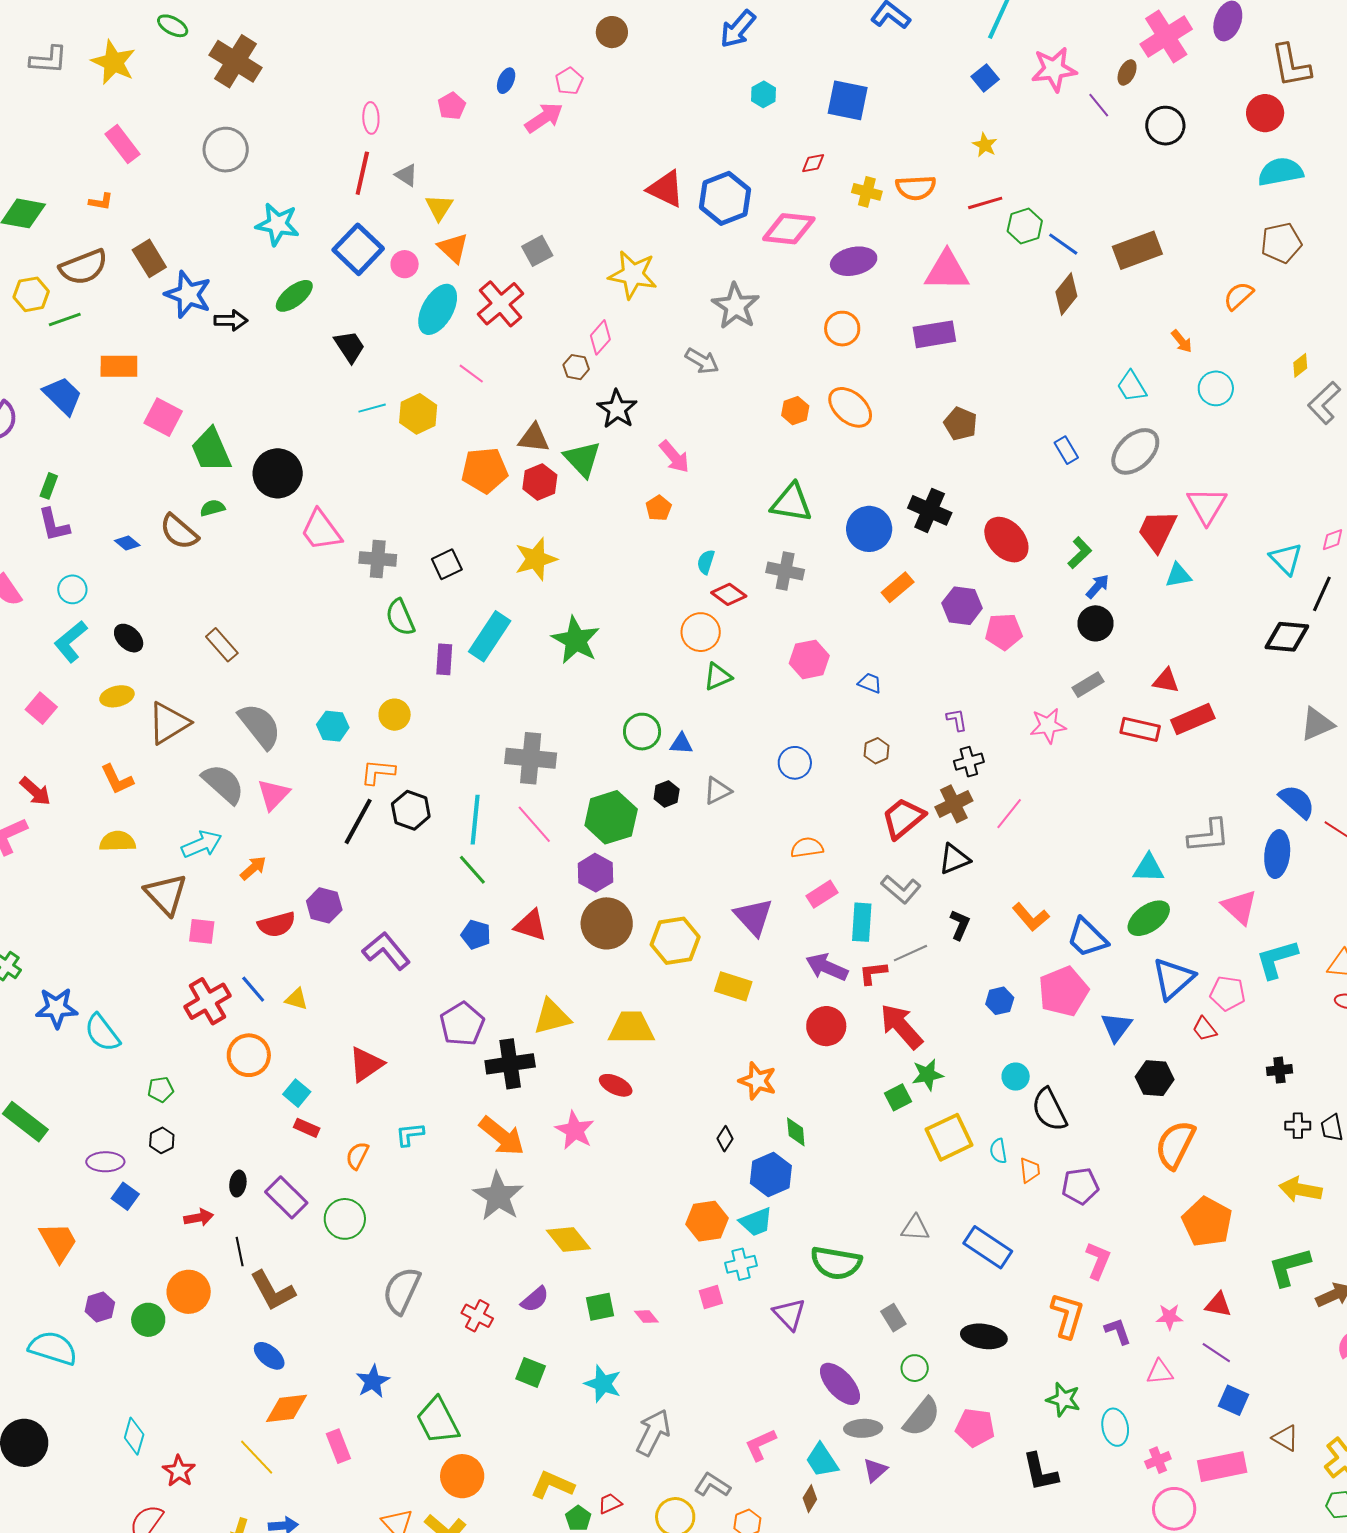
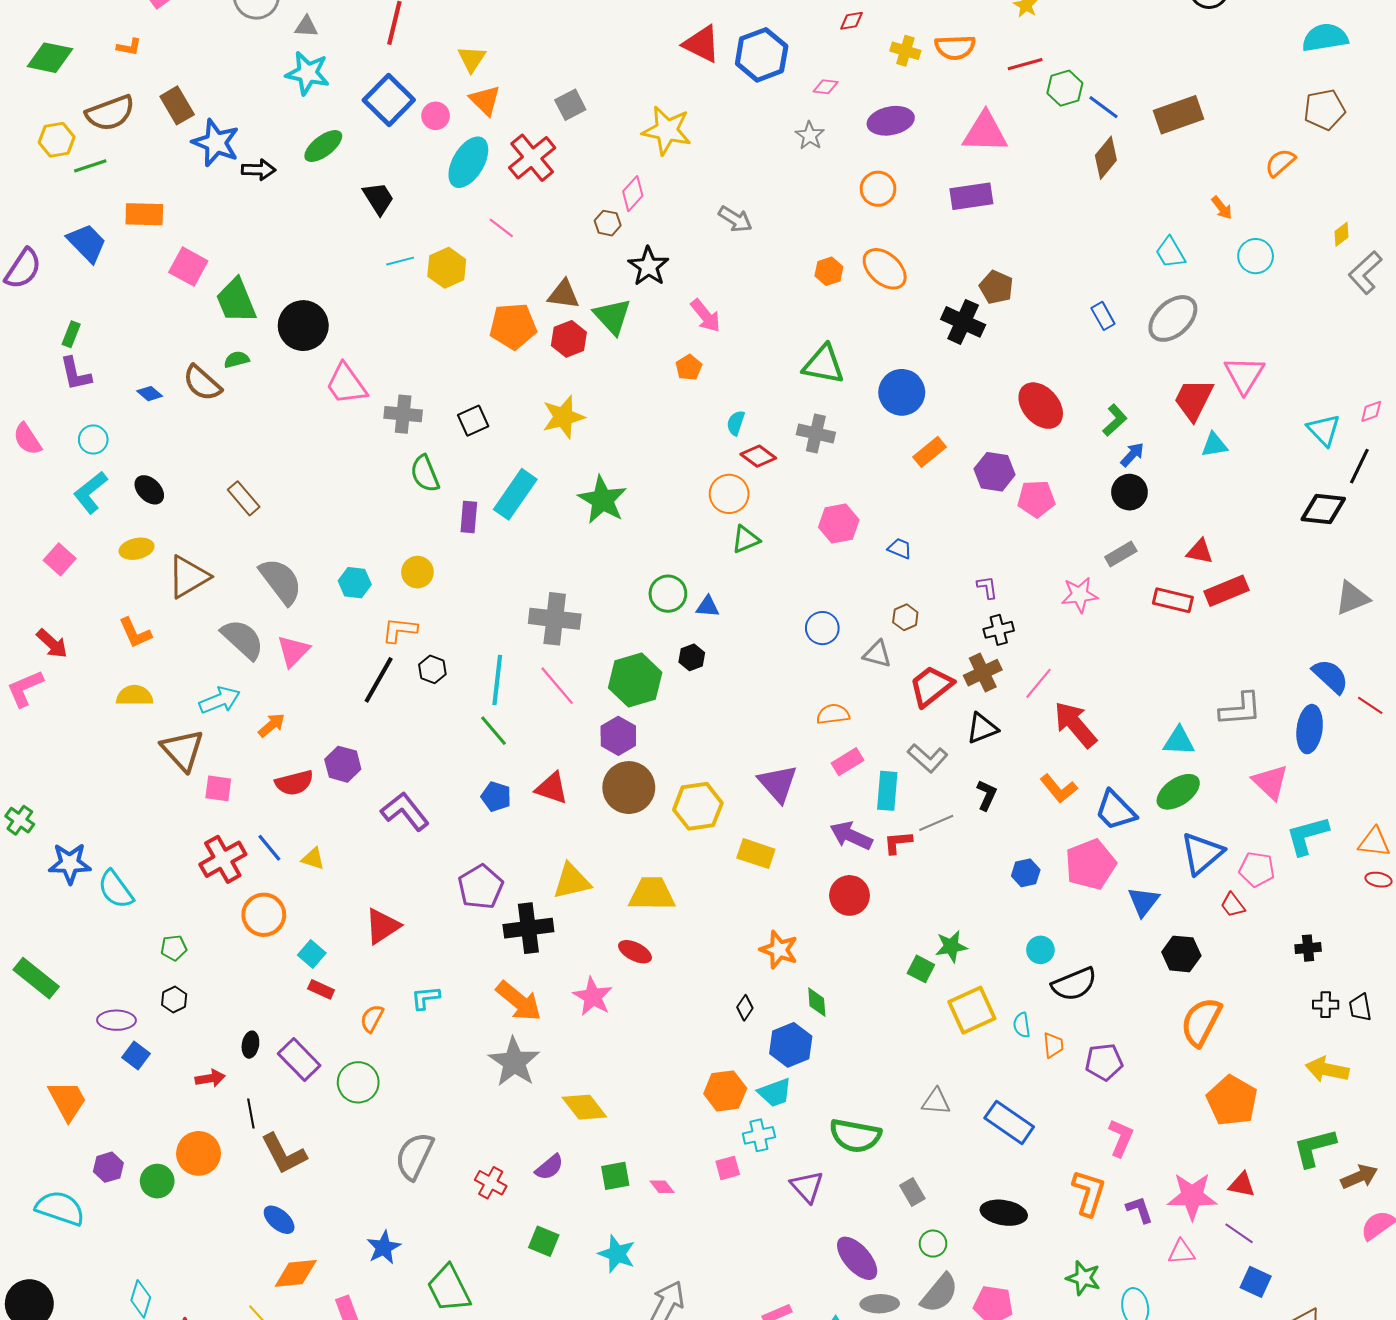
gray triangle: (406, 175) -> (306, 27), moved, turned -30
pink diamond: (789, 229) -> (826, 87), size x0.5
gray star: (736, 306) -> (810, 136), moved, size x0.6
black cross: (930, 510) -> (963, 322), moved
gray triangle: (717, 791) -> (877, 654), moved, turned 40
black hexagon: (411, 810) -> (432, 669), size x0.7
red arrow: (901, 1026) -> (1075, 725), moved
green square: (898, 1097) -> (921, 969), turned -36
black semicircle: (1049, 1110) -> (1074, 984), turned -87
pink star: (1169, 1317) -> (1192, 1196), size x1.8

